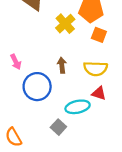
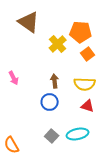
orange square: (99, 35) -> (88, 54), turned 32
blue circle: (37, 87) -> (50, 102), moved, size x0.7
cyan ellipse: (78, 107) -> (78, 134), moved

